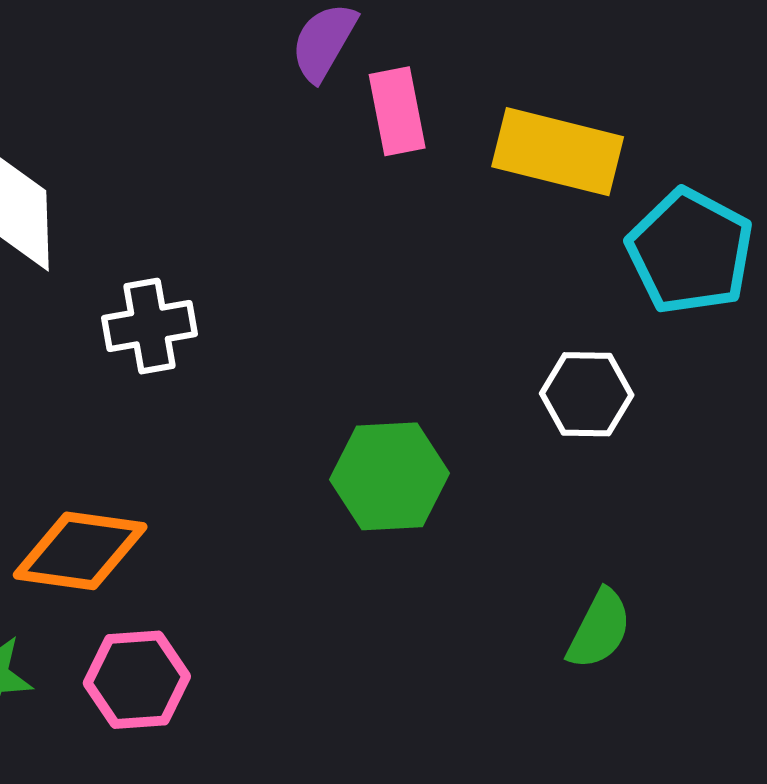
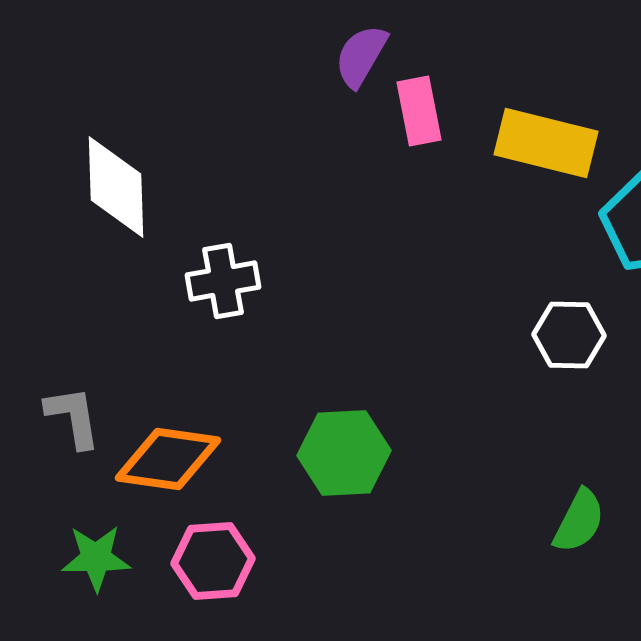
green hexagon: (390, 476) -> (344, 453), moved

